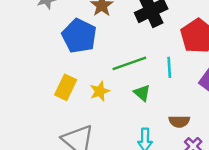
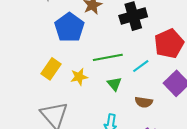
cyan line: (169, 67) -> (141, 66), turned 48
brown semicircle: (179, 121) -> (144, 102), moved

